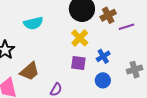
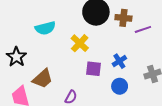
brown cross: (108, 15) -> (123, 18), turned 35
yellow cross: (80, 38) -> (80, 43), moved

